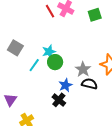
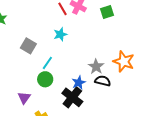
cyan star: (49, 52) -> (60, 34), moved
green circle: (55, 62) -> (45, 79), moved
black cross: (59, 100) -> (72, 97), size x1.5

